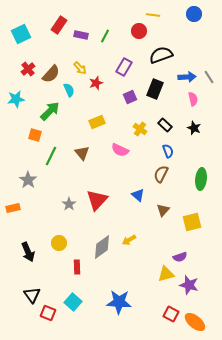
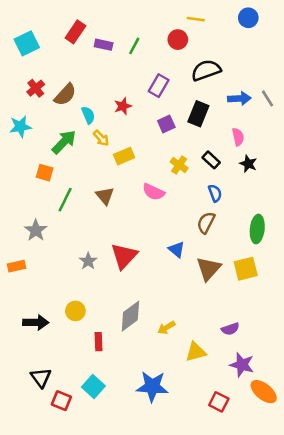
yellow arrow: (80, 68) -> (101, 138), moved
pink semicircle: (193, 99) -> (238, 137), moved
brown triangle: (163, 210) -> (209, 269), size x1.5
yellow square: (192, 222) -> (246, 269), moved
yellow arrow: (129, 240) -> (166, 328), moved
black arrow: (28, 252) -> (36, 322), turned -66
yellow triangle: (166, 274) -> (196, 352), moved
orange ellipse: (195, 322) -> (264, 392), moved

